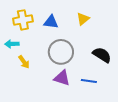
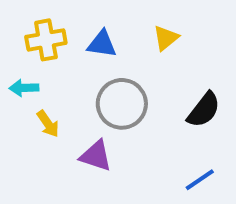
black semicircle: (102, 55) -> (204, 110), turned 96
purple triangle: (62, 78) -> (96, 156), moved
blue line: (89, 81) -> (200, 180), moved, turned -42

